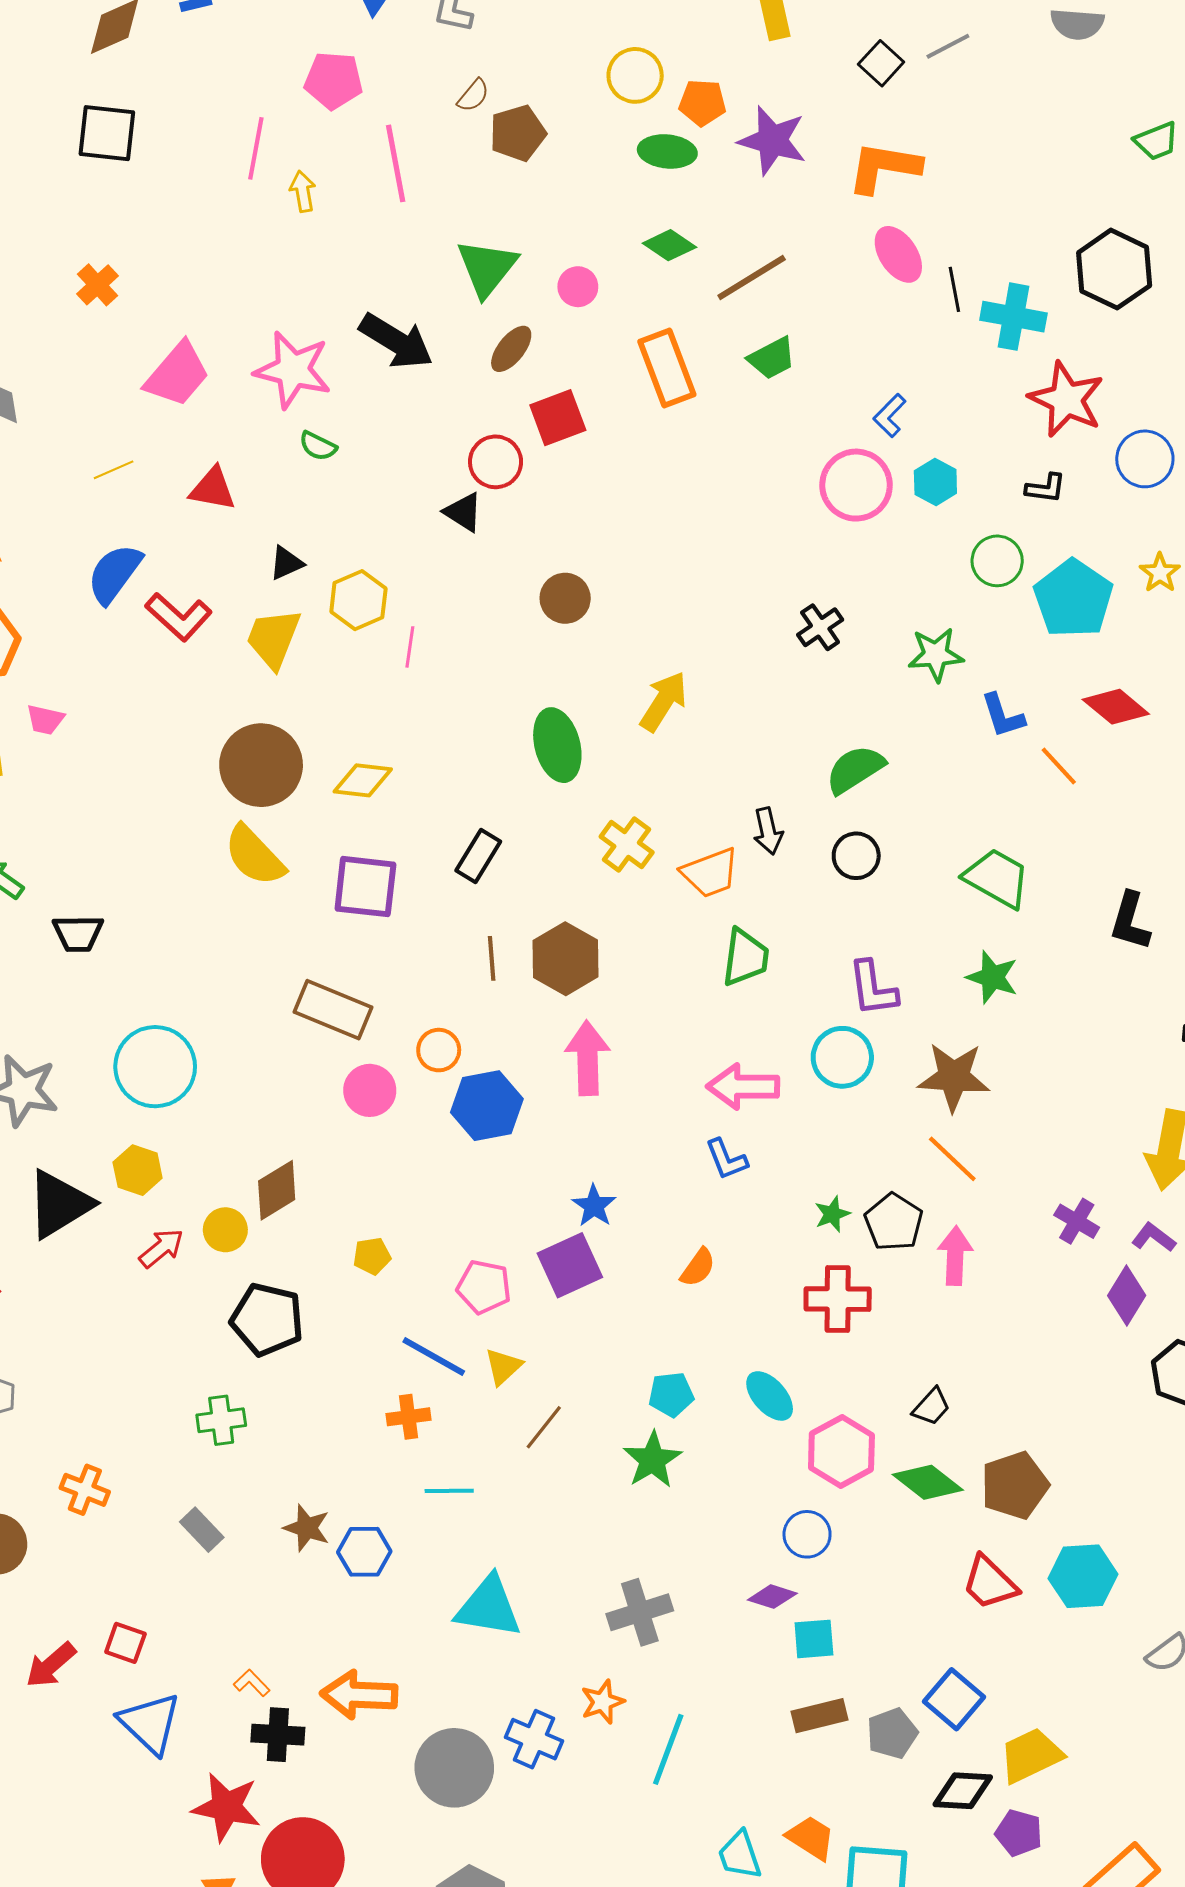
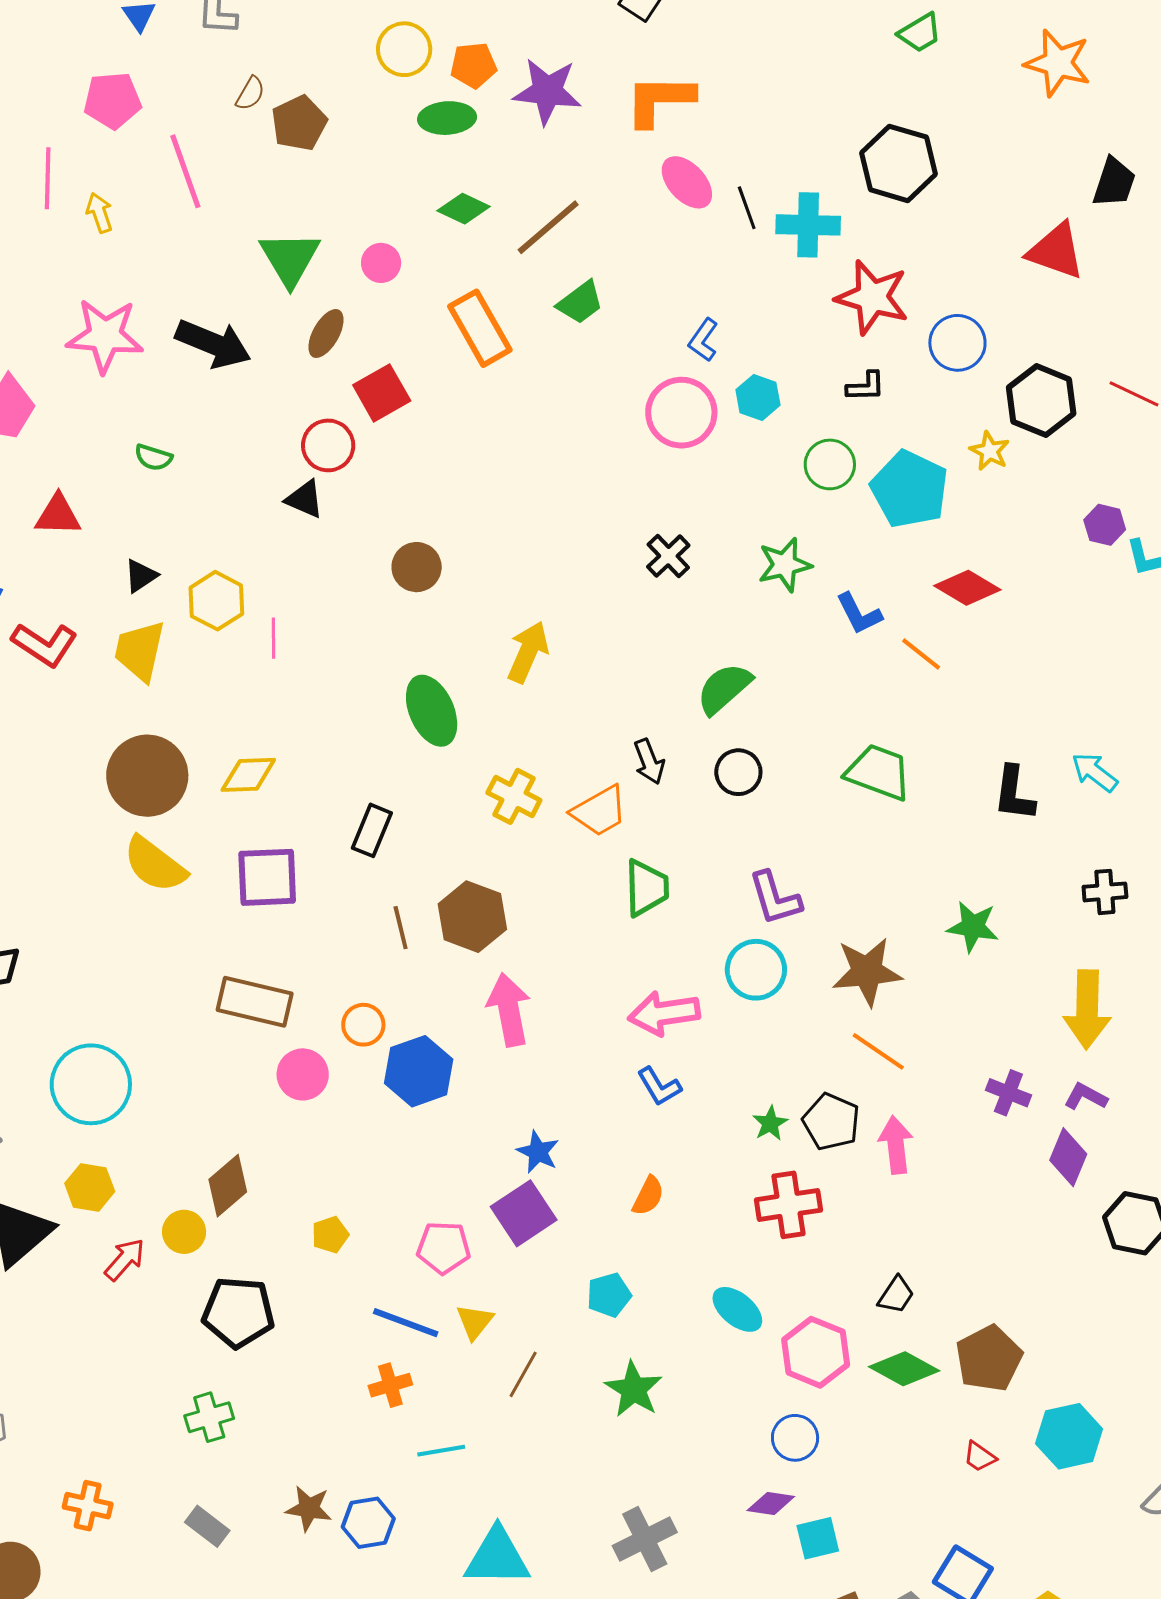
pink star: (293, 370) -> (105, 336), moved
green star: (992, 977) -> (973, 927), moved
cyan pentagon: (671, 1394) -> (609, 1295), moved
red trapezoid: (990, 1583) -> (980, 1457), size x0.6

